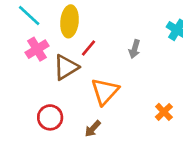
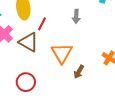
brown triangle: (66, 67) -> (29, 42), turned -45
brown arrow: (93, 129) -> (79, 72), moved

